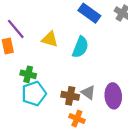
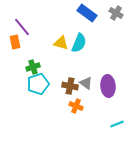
yellow triangle: (50, 39) -> (61, 43), moved
green cross: (28, 74) -> (33, 67), turned -32

